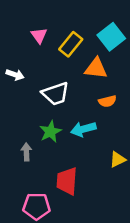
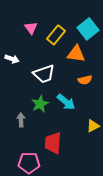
cyan arrow: (83, 129) -> (66, 102), turned -126

